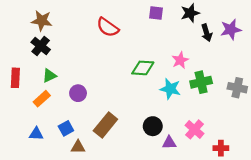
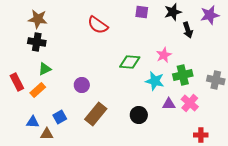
purple star: (231, 29) -> (210, 15), moved
black cross: (41, 46) -> (37, 42), turned -30
red rectangle: (15, 78) -> (17, 82), moved, turned -30
purple circle: (78, 93) -> (82, 85), moved
pink cross: (194, 129) -> (190, 103), moved
purple triangle: (169, 143) -> (169, 104), moved
brown triangle: (78, 147) -> (47, 134), moved

